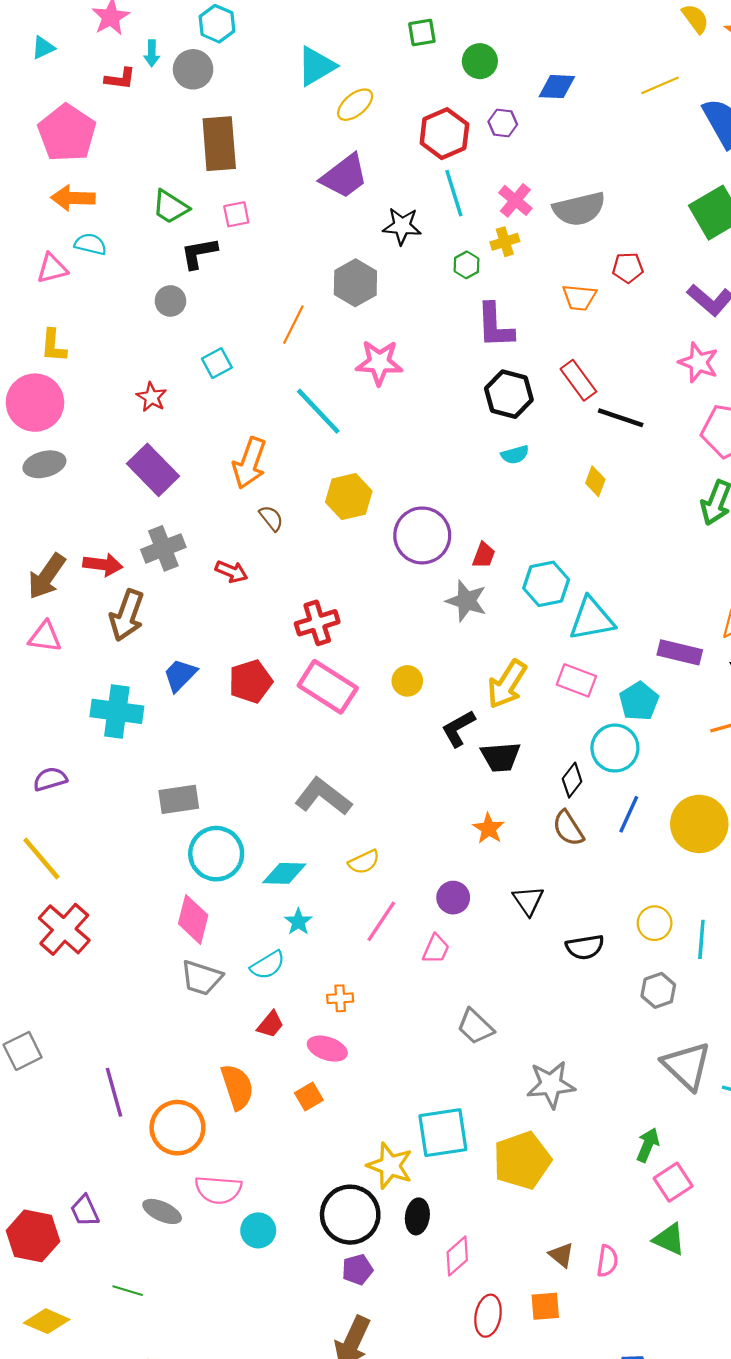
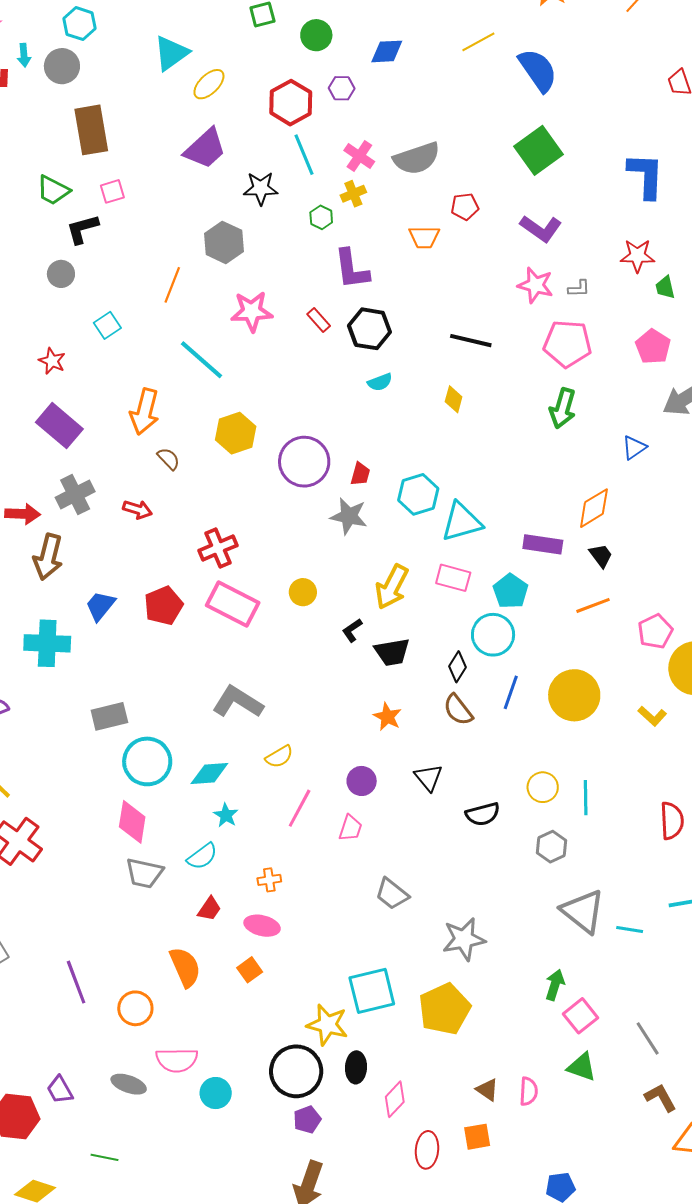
red rectangle: (578, 380) -> (319, 320), moved, size x0.7
black L-shape: (458, 728) -> (352, 630), size x0.7
orange circle: (177, 1128) -> (135, 1008), size x0.7

